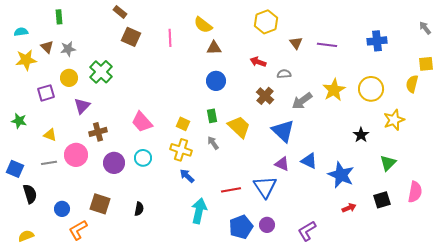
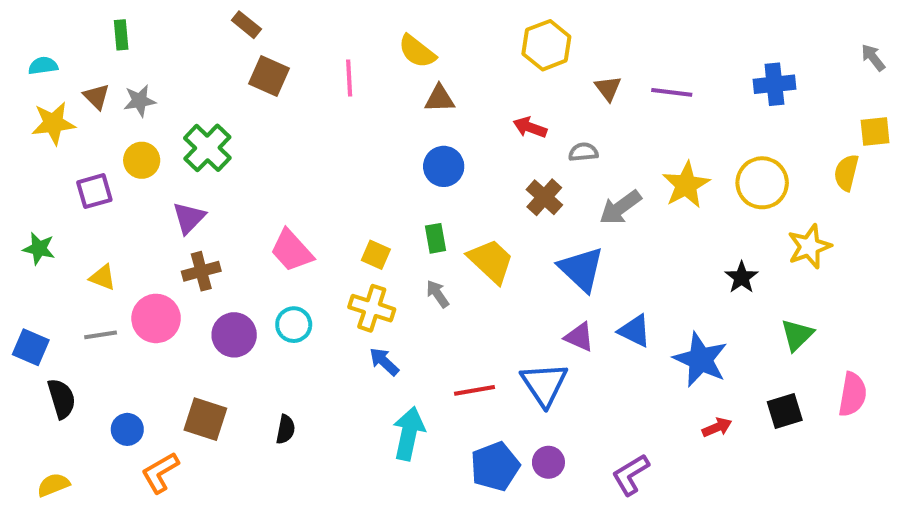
purple triangle: (82, 106) -> (189, 218), moved

